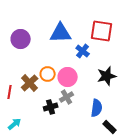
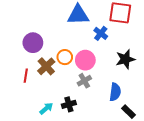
purple circle: (21, 39) -> (33, 43), moved
black cross: (51, 107) -> (69, 104), moved
cyan arrow: (15, 124) -> (46, 108), moved

